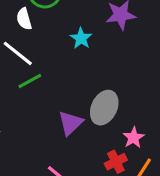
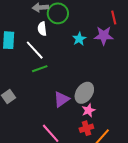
cyan star: (81, 38) -> (79, 39), moved
pink star: (134, 138) -> (88, 110), moved

